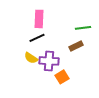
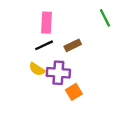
green line: (83, 28) -> (105, 18), moved, turned 70
brown rectangle: (76, 46) -> (73, 45), moved

